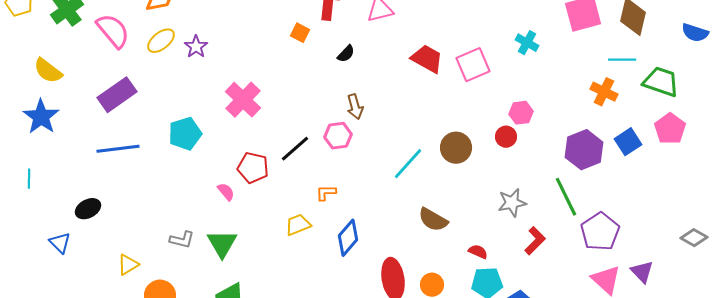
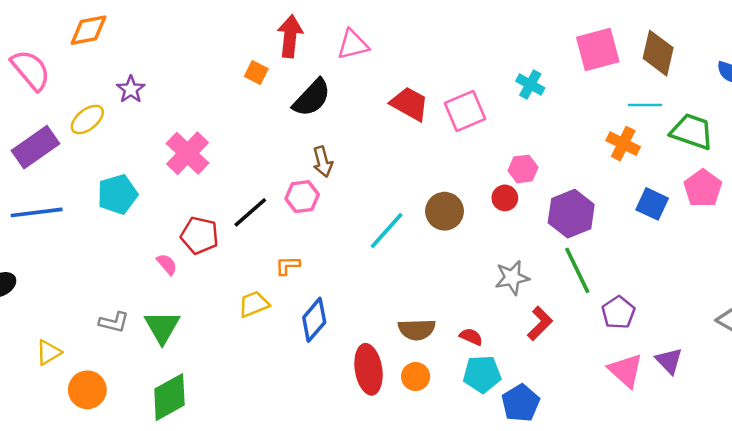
yellow ellipse: (161, 41) -> (87, 119), moved
black semicircle: (346, 54) -> (312, 98), size x1.8
blue square: (628, 142) -> (652, 204), turned -32
purple hexagon: (584, 150) -> (571, 214), moved
brown semicircle: (433, 220) -> (417, 329), moved, turned -32
purple pentagon: (600, 232) -> (618, 313), size x0.7

